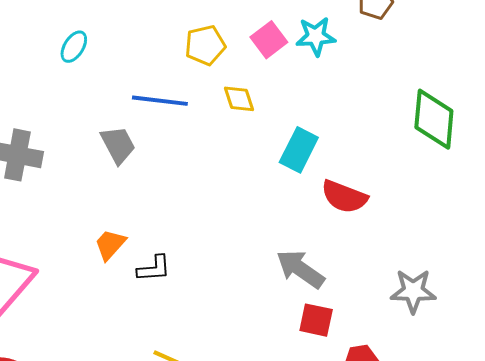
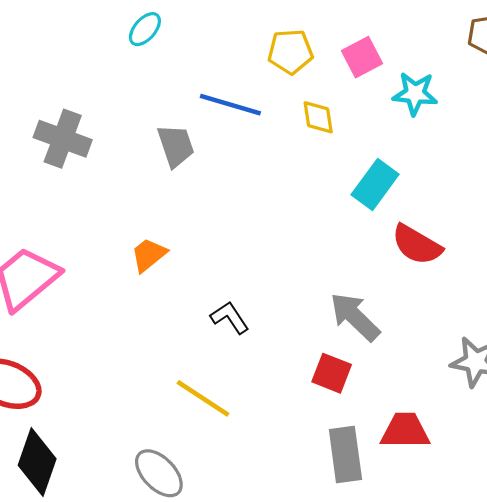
cyan star: (316, 36) -> (415, 94), moved
black L-shape: (154, 268) -> (230, 318), moved, turned -129
red square: (316, 320) -> (332, 373), moved

